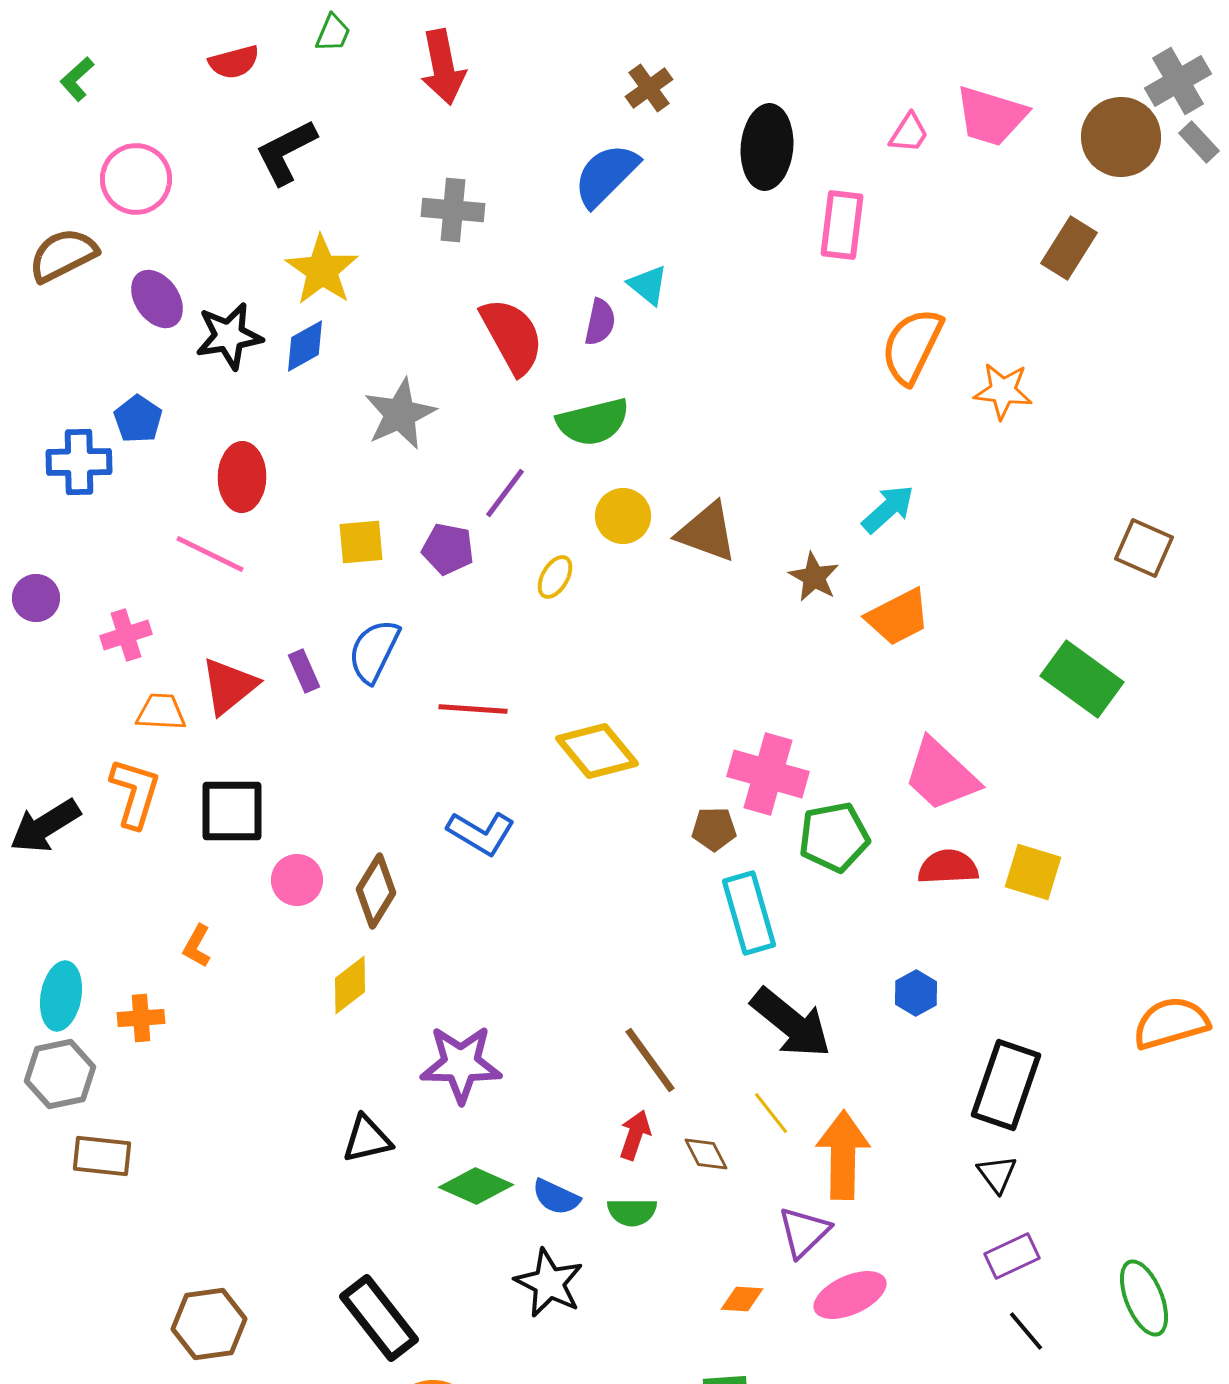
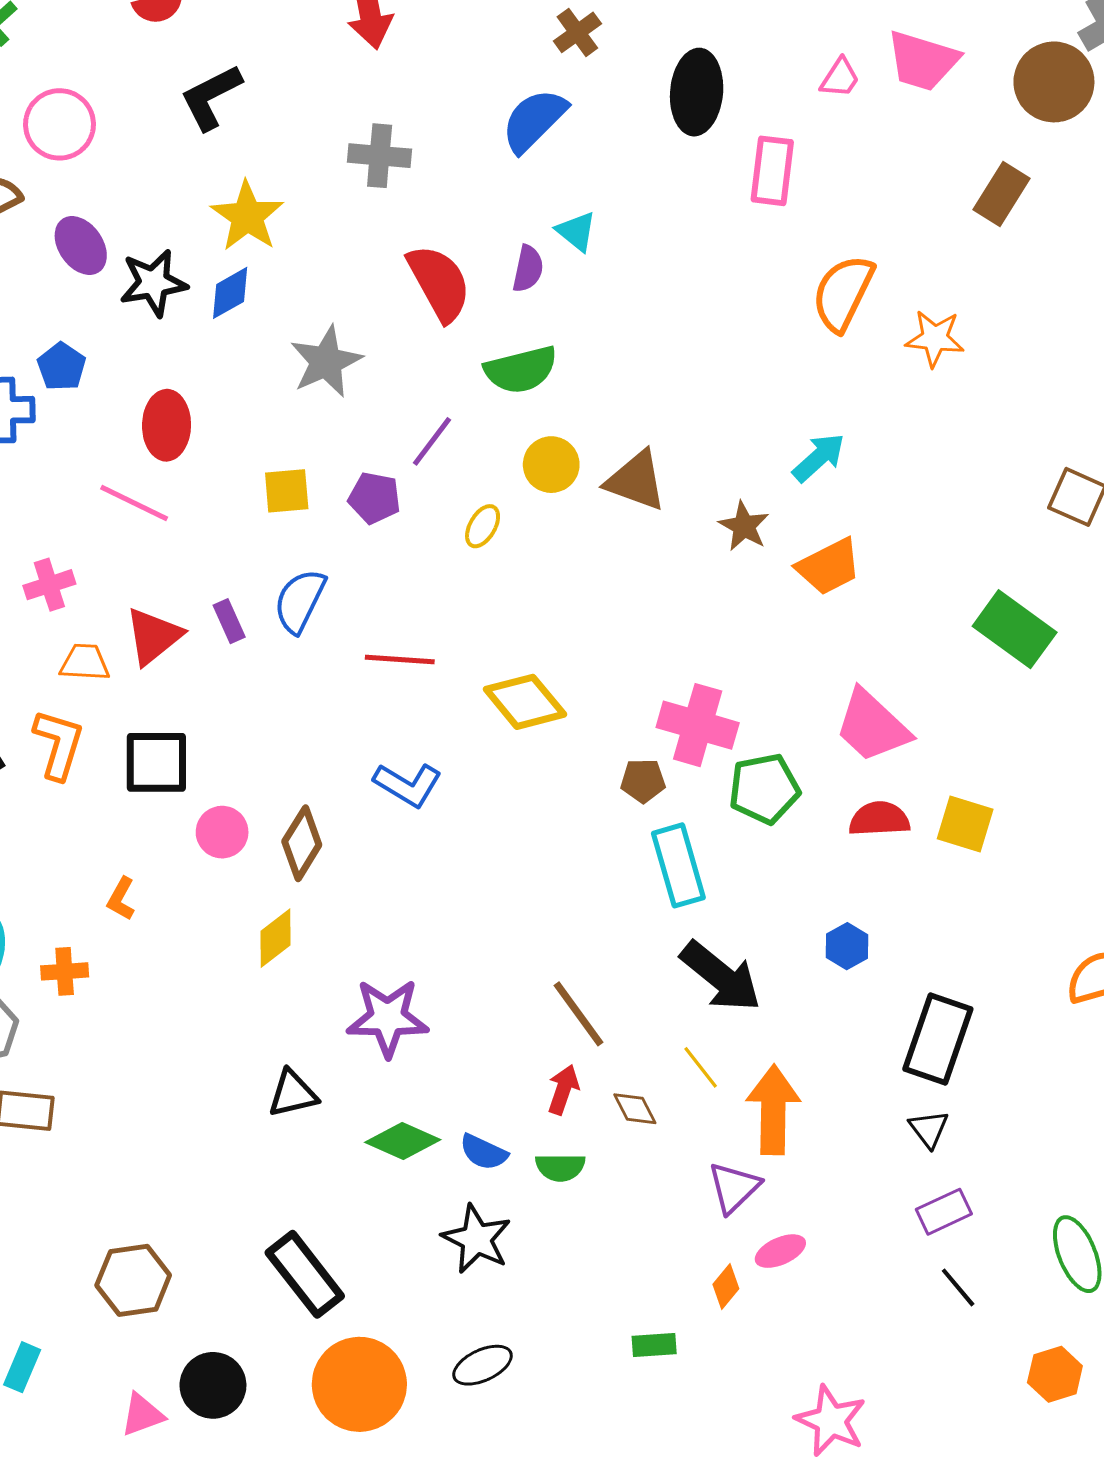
pink ellipse: (850, 1295) -> (780, 1251), size x0.7
orange diamond: (742, 1299) -> (726, 1286), moved, turned -54

